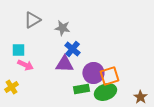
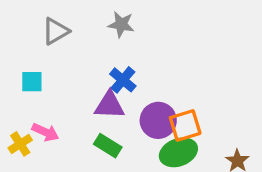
gray star: (62, 28) -> (121, 24), moved
pink arrow: (25, 65) -> (45, 132), moved
green rectangle: (81, 89) -> (108, 146), moved, turned 42

